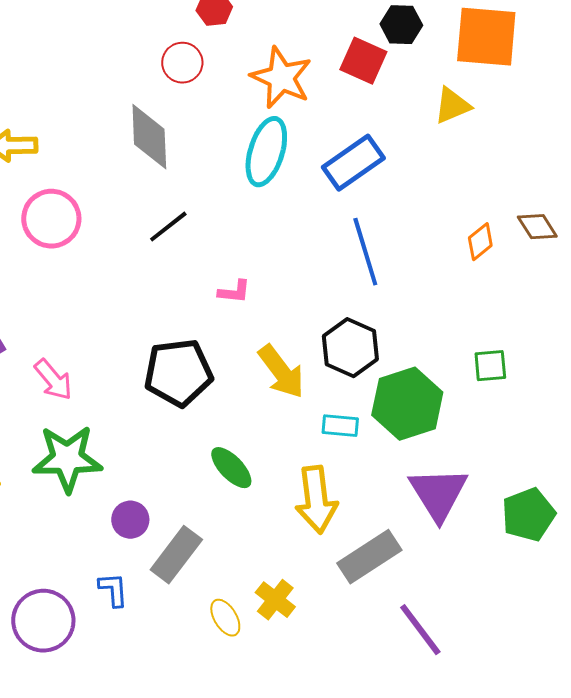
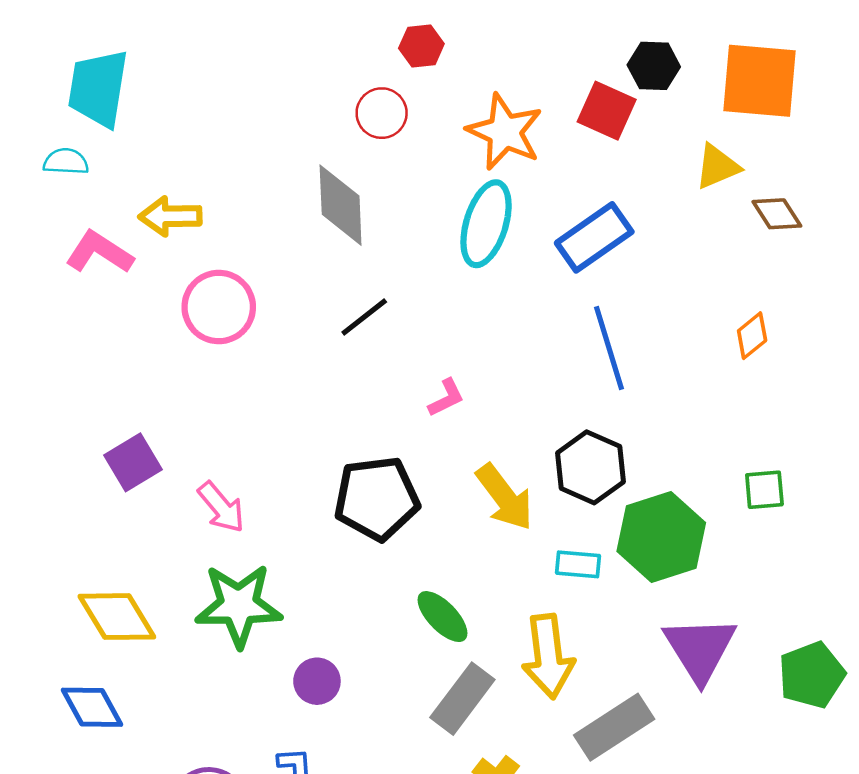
brown diamond: (537, 227) -> (777, 214), moved
pink L-shape: (234, 292) -> (446, 398), turned -32
gray rectangle: (176, 555) -> (462, 699), moved

